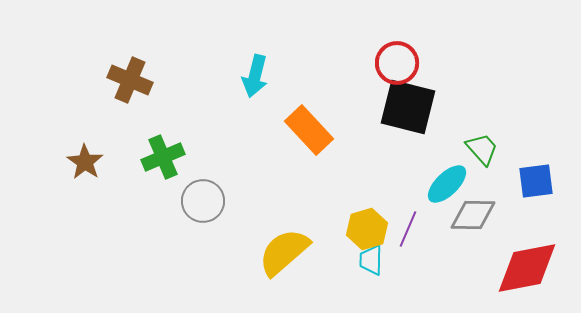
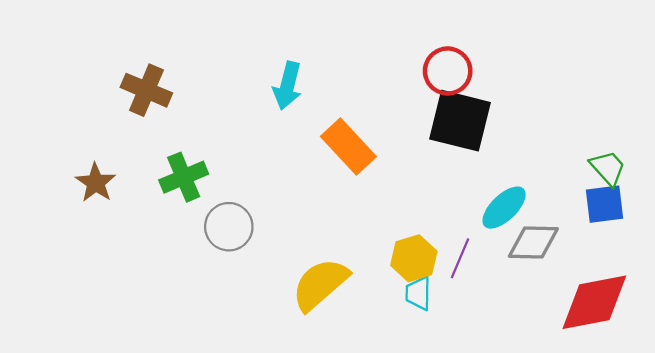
green trapezoid: (482, 149) -> (608, 168), moved

